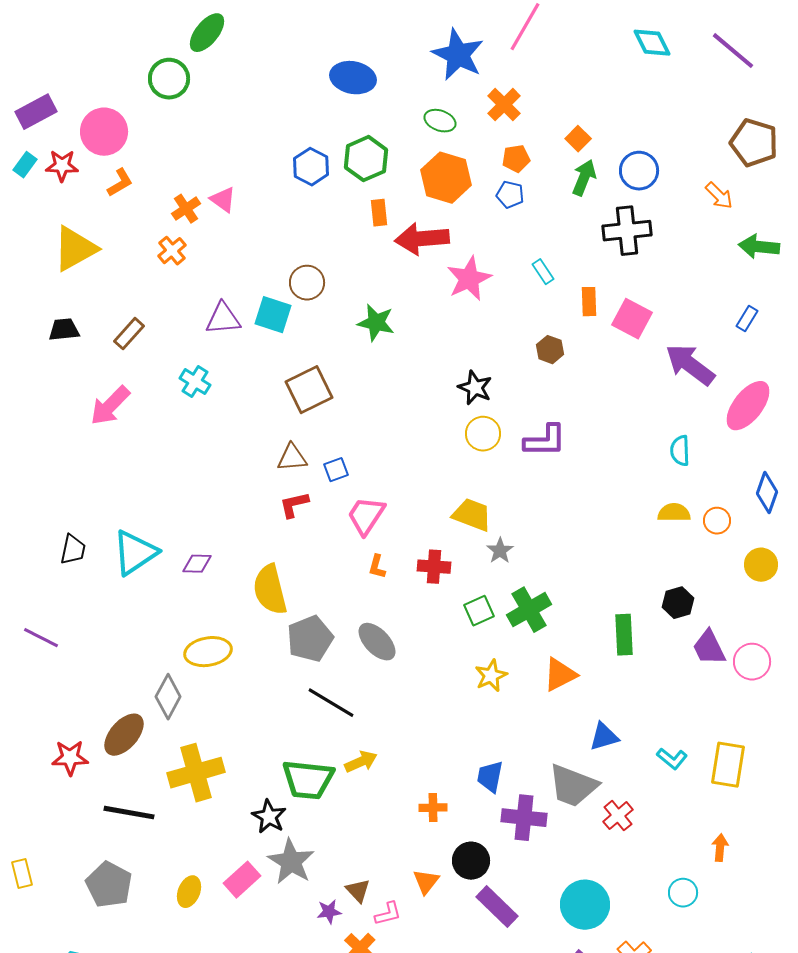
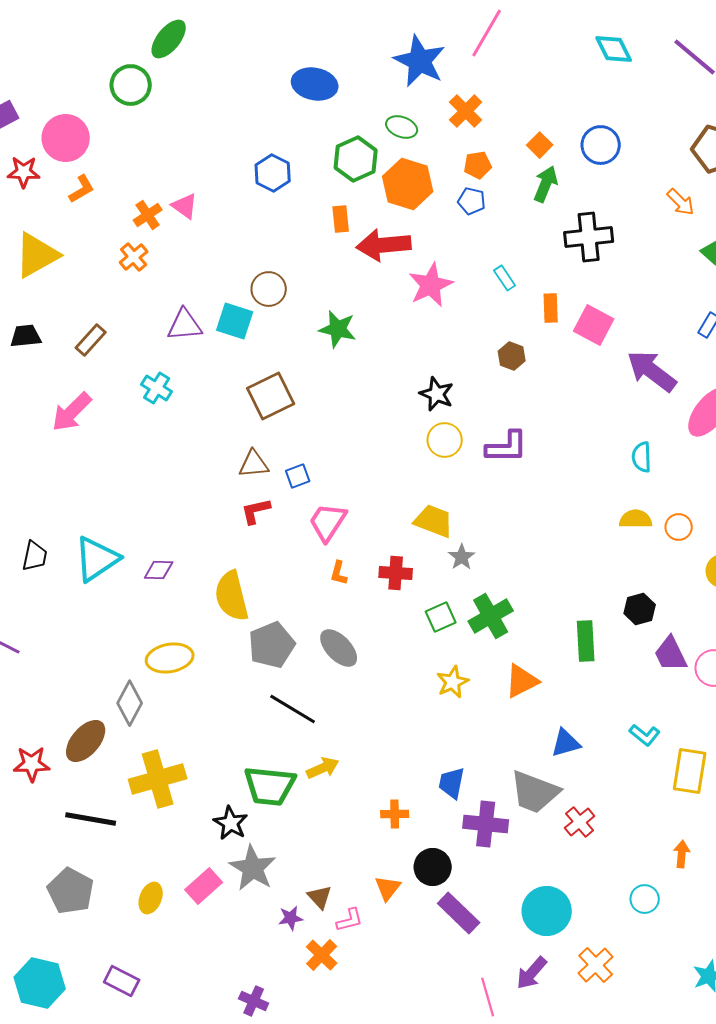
green hexagon: (366, 159) -> (356, 159), moved
blue circle: (639, 171) -> (601, 145), moved
cyan L-shape: (672, 759) -> (645, 735), moved

